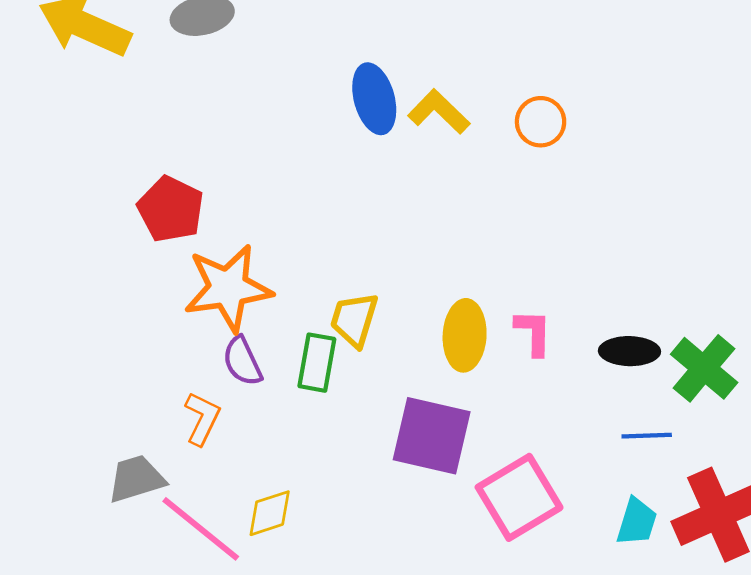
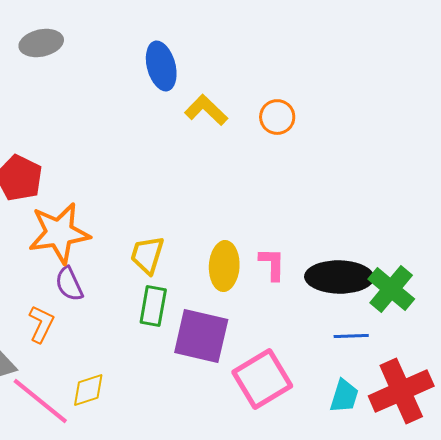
blue ellipse: (374, 99) -> (161, 66), moved
black ellipse: (629, 351) -> (339, 277), size x1.6
green rectangle: (317, 363) -> (153, 306), moved

